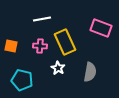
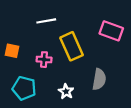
pink cross: (40, 46) -> (44, 60), moved
white star: (58, 68) -> (66, 91), moved

